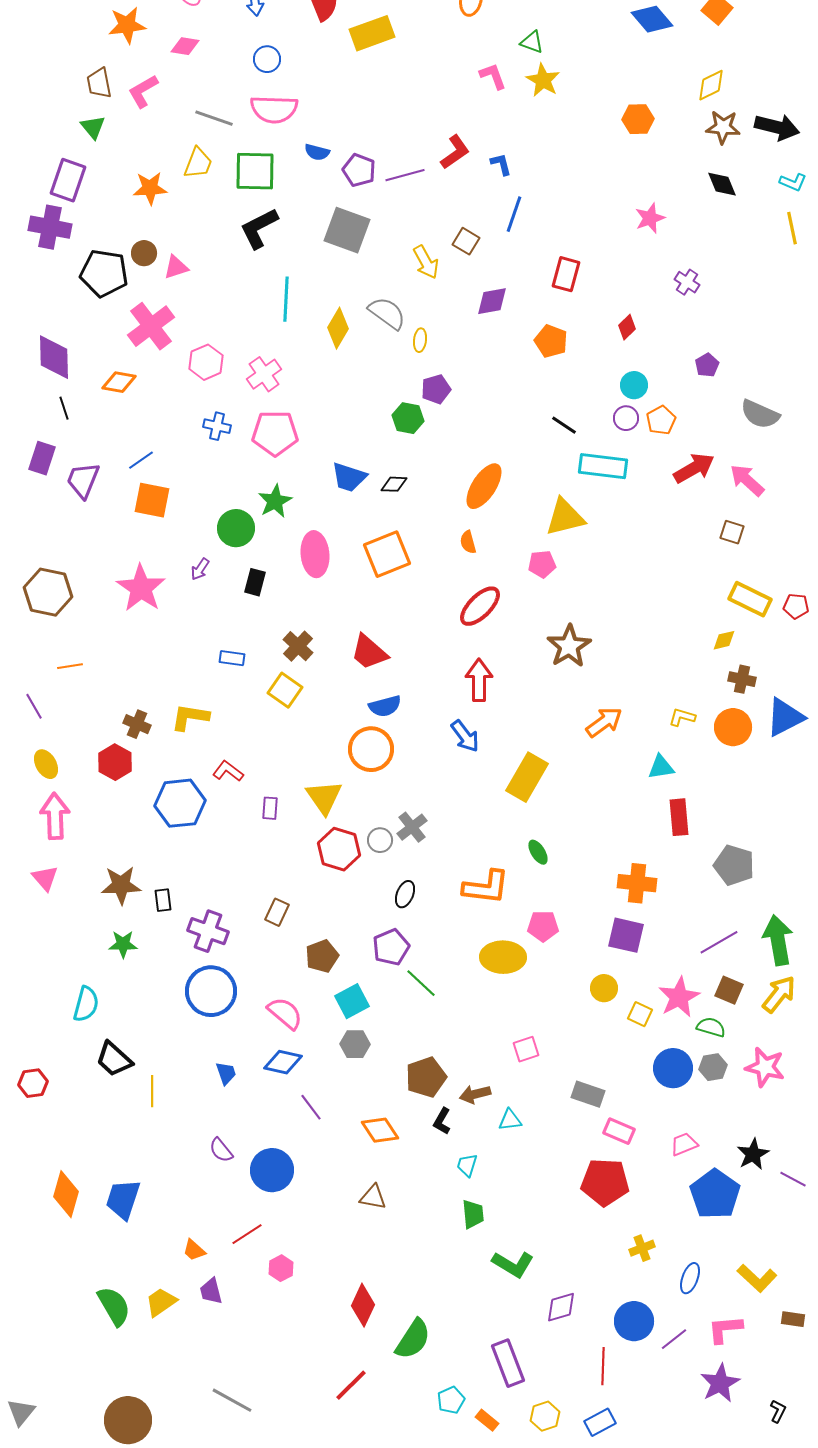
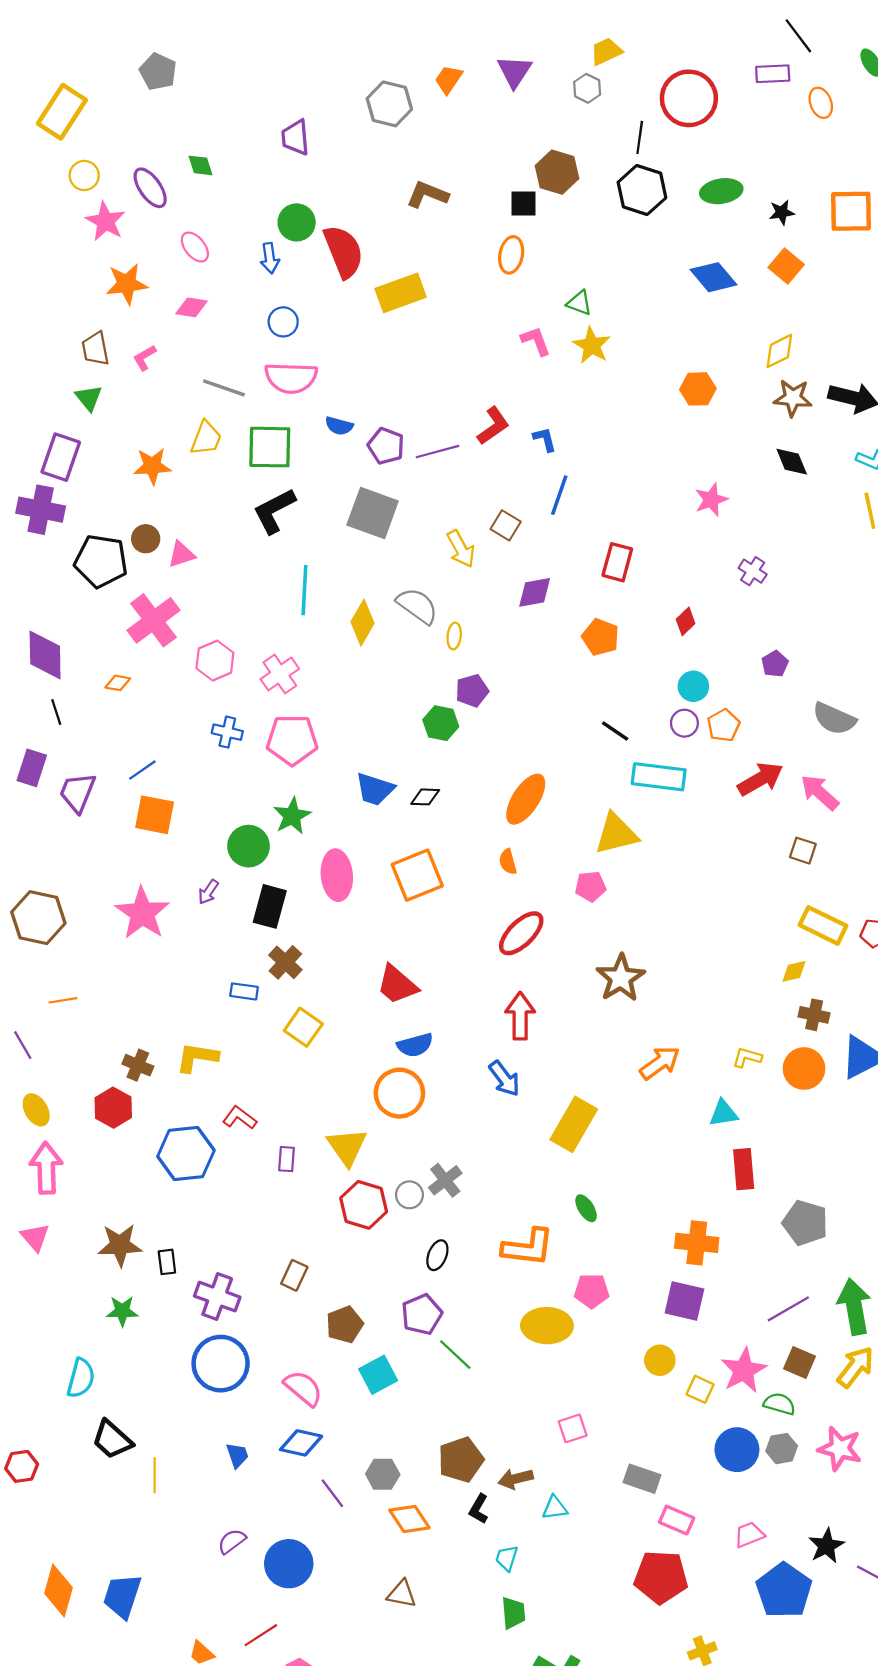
pink L-shape: (143, 91) -> (145, 358), size x0.7
orange diamond: (119, 382) -> (118, 683), size x0.7
black rectangle: (255, 582) -> (270, 906), size x1.4
brown cross: (298, 646) -> (285, 962), moved
gray hexagon: (355, 1044) -> (383, 1474), moved
purple semicircle: (221, 1150) -> (232, 1541), turned 92

